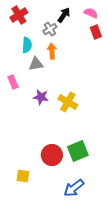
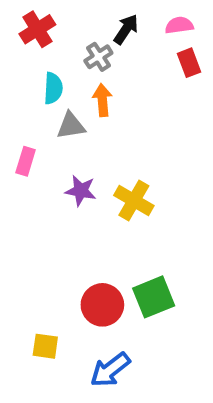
pink semicircle: (91, 13) -> (179, 25), turned -32
pink rectangle: (13, 82) -> (26, 161), turned 40
blue arrow: (74, 188) -> (110, 370), moved

